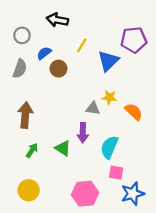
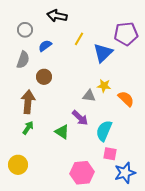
brown circle: (58, 69) -> (44, 77), moved
purple arrow: (83, 133) -> (80, 118), turned -48
green arrow: (32, 150) -> (28, 128), moved
yellow circle: (29, 190) -> (18, 165), moved

